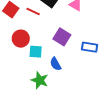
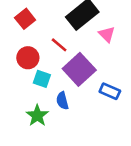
red line: (33, 12) -> (59, 45), moved
purple square: (62, 37) -> (79, 69), size x1.4

